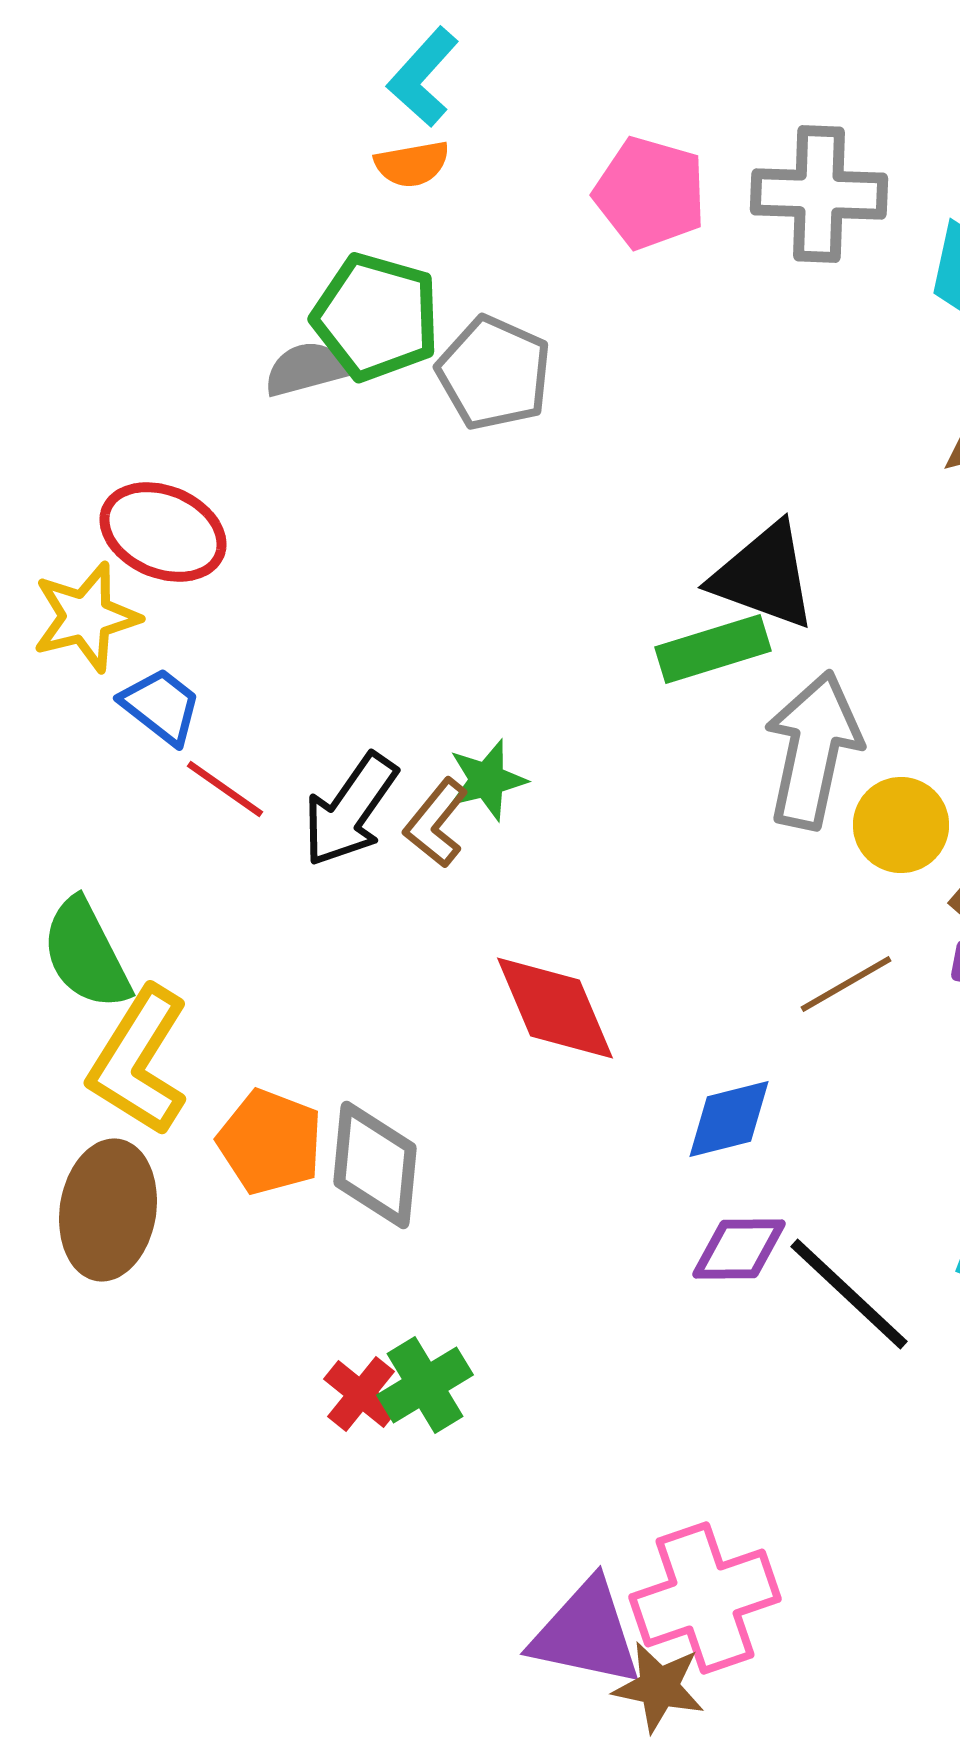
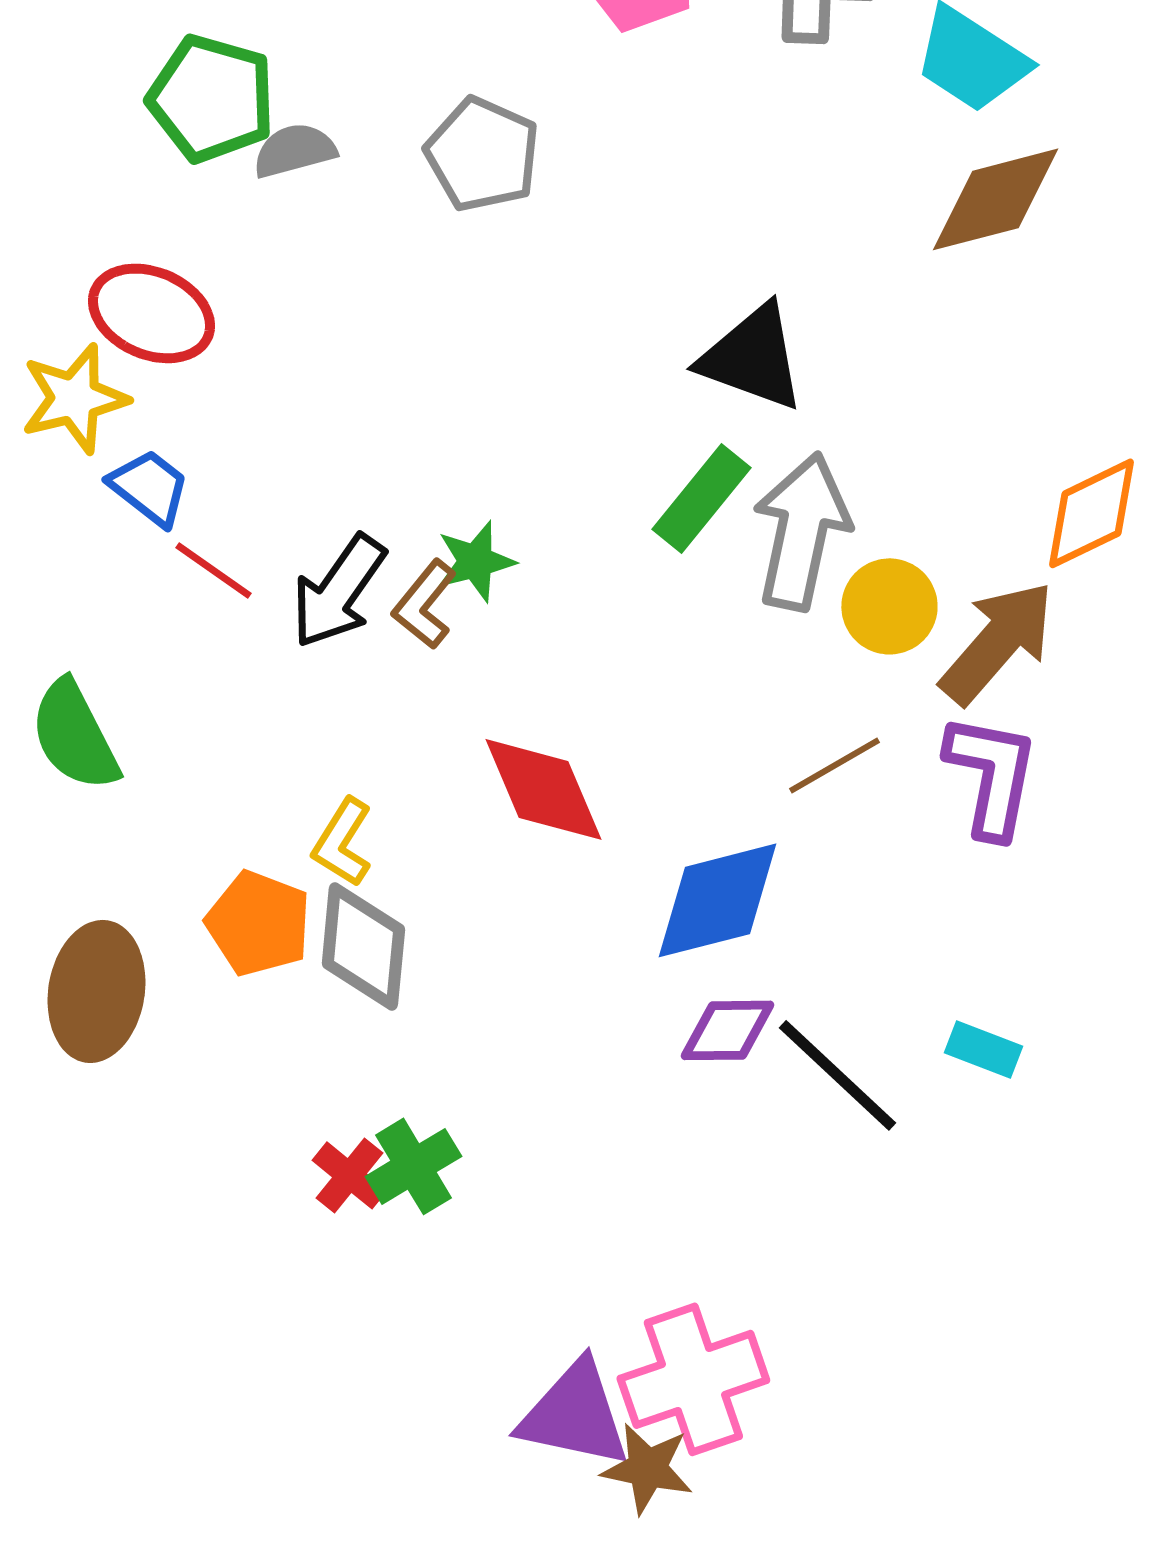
green pentagon: (376, 317) -> (211, 98), moved
green rectangle: (713, 649) -> (701, 498), moved, turned -34
yellow L-shape: (139, 1061) -> (342, 842), moved, size x0.6
blue diamond: (729, 1119) -> (717, 900), size x1.5

